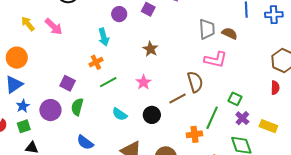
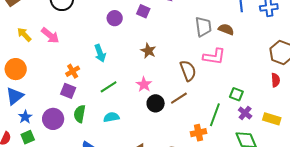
cyan arrow: (104, 37) -> (100, 53), moved
orange cross: (96, 62) -> (73, 71), moved
brown semicircle: (195, 82) -> (188, 71), moved
cyan semicircle: (120, 114) -> (111, 117), moved, turned 140
black circle: (152, 115) -> (156, 103), moved

